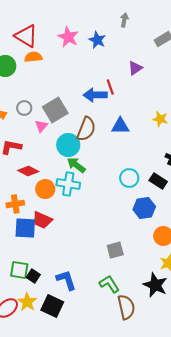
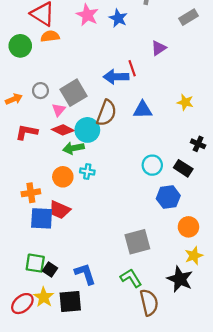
green arrow: (76, 165) -> (73, 148), moved, turned -48
red diamond: (28, 171) -> (63, 130), moved
cyan cross: (68, 184) -> (87, 172), size x0.6
gray square: (115, 250) -> (137, 242), size x1.4
black square: (52, 306) -> (70, 301), turned -30

